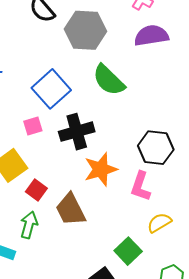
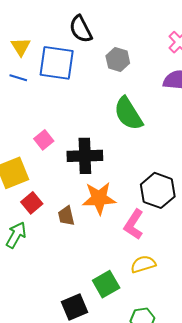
gray hexagon: (85, 30) -> (118, 60), size x0.6
blue square: (51, 89) -> (57, 63), moved, turned 36
pink square: (33, 126) -> (44, 140), turned -36
brown trapezoid: (71, 210) -> (66, 216), moved, size x0.6

